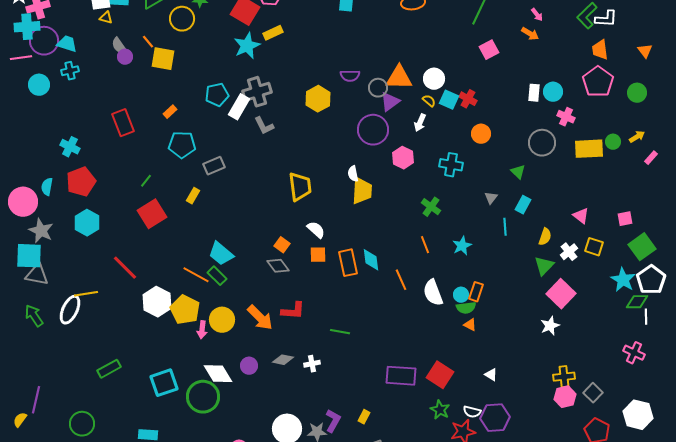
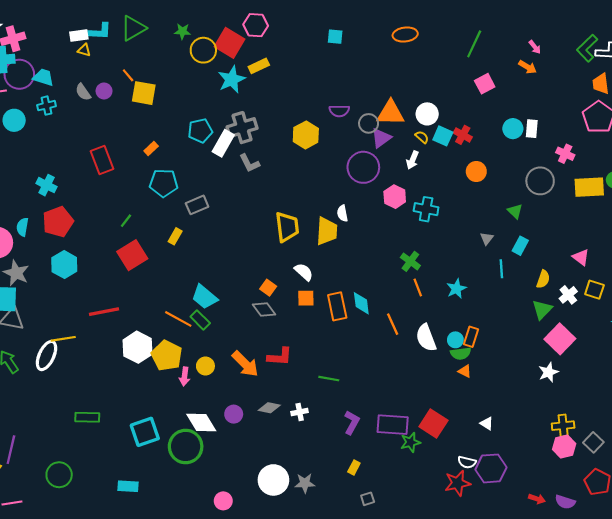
yellow circle: (182, 19) -> (203, 50), moved
gray semicircle: (119, 46) -> (83, 92), moved
cyan circle: (553, 92) -> (513, 129), moved
cyan cross: (451, 165) -> (426, 209), moved
yellow trapezoid: (362, 191) -> (327, 231), moved
green cross: (431, 207) -> (410, 261), moved
red line: (125, 268) -> (104, 312), turned -56
yellow circle: (222, 320) -> (205, 366), size x0.7
green rectangle: (109, 369) -> (87, 417), turned 30
green star: (440, 410) -> (410, 442), moved, turned 30
purple L-shape: (333, 421) -> (352, 422), moved

